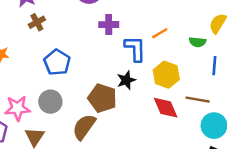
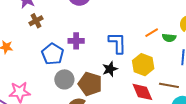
purple cross: (109, 25) -> (76, 41), moved
orange line: (160, 33) -> (152, 33), moved
gray circle: (50, 102) -> (64, 79), moved

